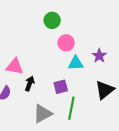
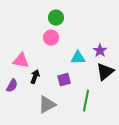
pink circle: (66, 43) -> (51, 38), moved
black triangle: (105, 90) -> (105, 72), moved
green line: (71, 108) -> (86, 101), moved

